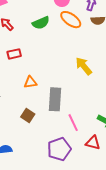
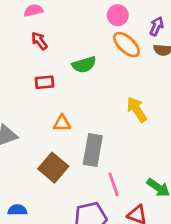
green semicircle: (41, 23) -> (84, 65), moved
brown square: (28, 115) -> (53, 168), size x1.5

